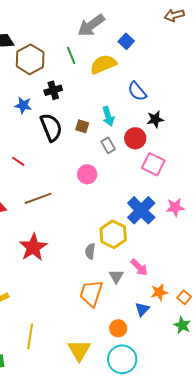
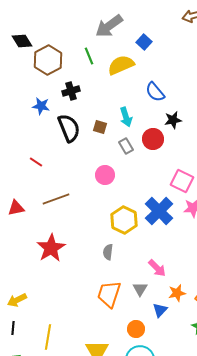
pink square: (153, 164) -> (182, 181), moved
yellow hexagon: (113, 234) -> (124, 220), moved
gray triangle: (116, 276) -> (140, 289), moved

